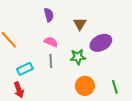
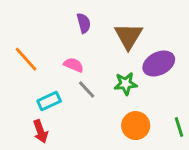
brown triangle: (80, 24) -> (128, 36), size x1.5
pink semicircle: (51, 42) -> (74, 65), moved
gray line: (51, 61) -> (87, 89), turned -40

